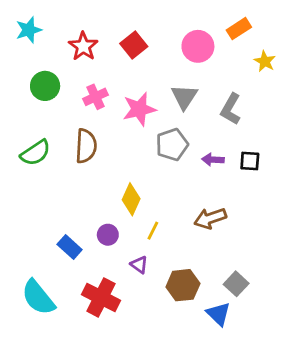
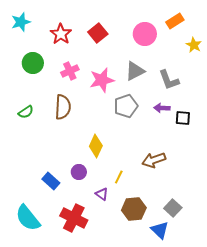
gray triangle: (184, 97) -> (135, 71), turned 30
gray L-shape: (231, 109) -> (169, 80), turned -50
green semicircle: (35, 153) -> (26, 112), size x0.7
purple arrow: (213, 160) -> (162, 108), moved
yellow line: (153, 231) -> (119, 177), moved

